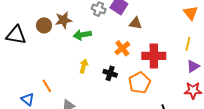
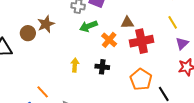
brown triangle: (136, 23) -> (127, 23), moved
green arrow: (82, 35) -> (88, 26), moved
yellow line: (188, 44) -> (173, 22), turned -32
orange pentagon: (139, 83) -> (141, 79), moved

